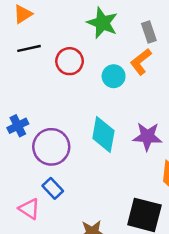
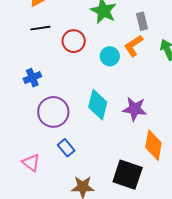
blue cross: (18, 126) -> (32, 78), moved
blue rectangle: (53, 188) -> (66, 148), moved

